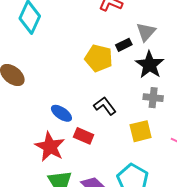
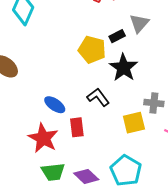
black star: (150, 65) -> (123, 68), moved
gray cross: (153, 98) -> (154, 103), moved
red rectangle: (84, 136) -> (77, 127), turned 60

